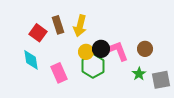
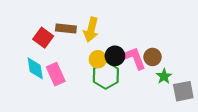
brown rectangle: (58, 25) -> (66, 28), turned -66
brown circle: (145, 49) -> (153, 57), moved
pink rectangle: (59, 73) -> (56, 74), moved
green star: (139, 74) -> (164, 76), moved

